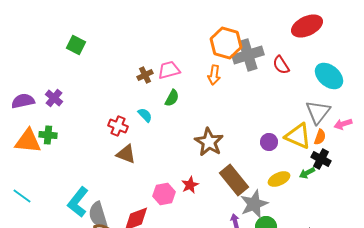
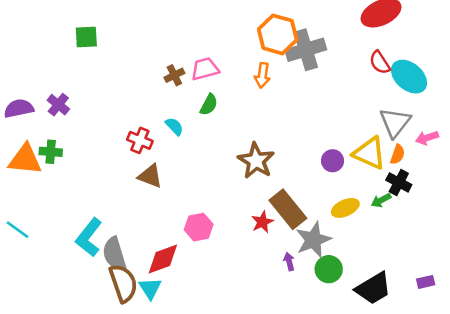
green square: (76, 45) -> (86, 37), turned -30
red semicircle: (281, 65) -> (380, 63), moved
red star: (190, 185) -> (262, 222), moved

